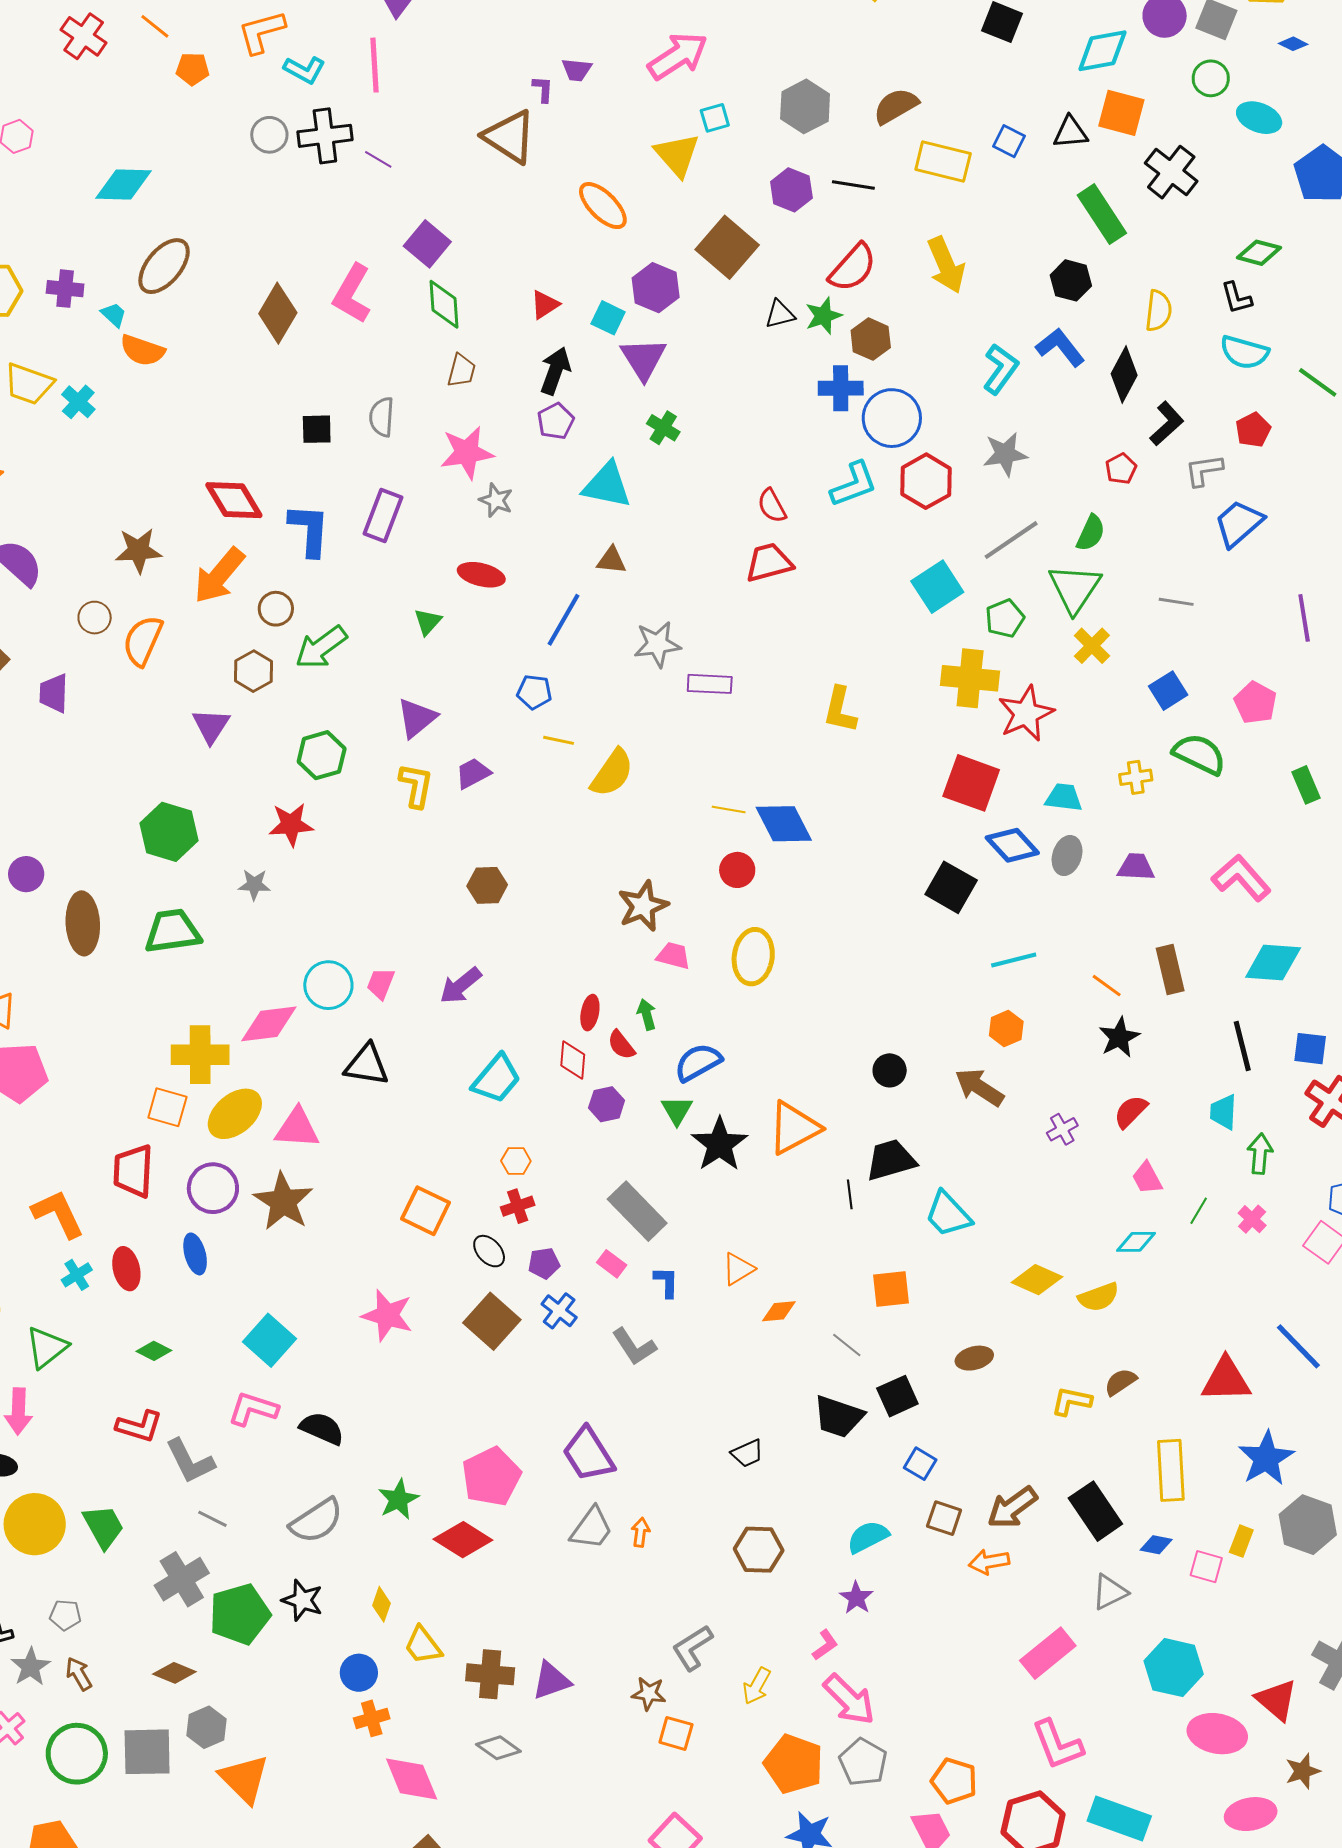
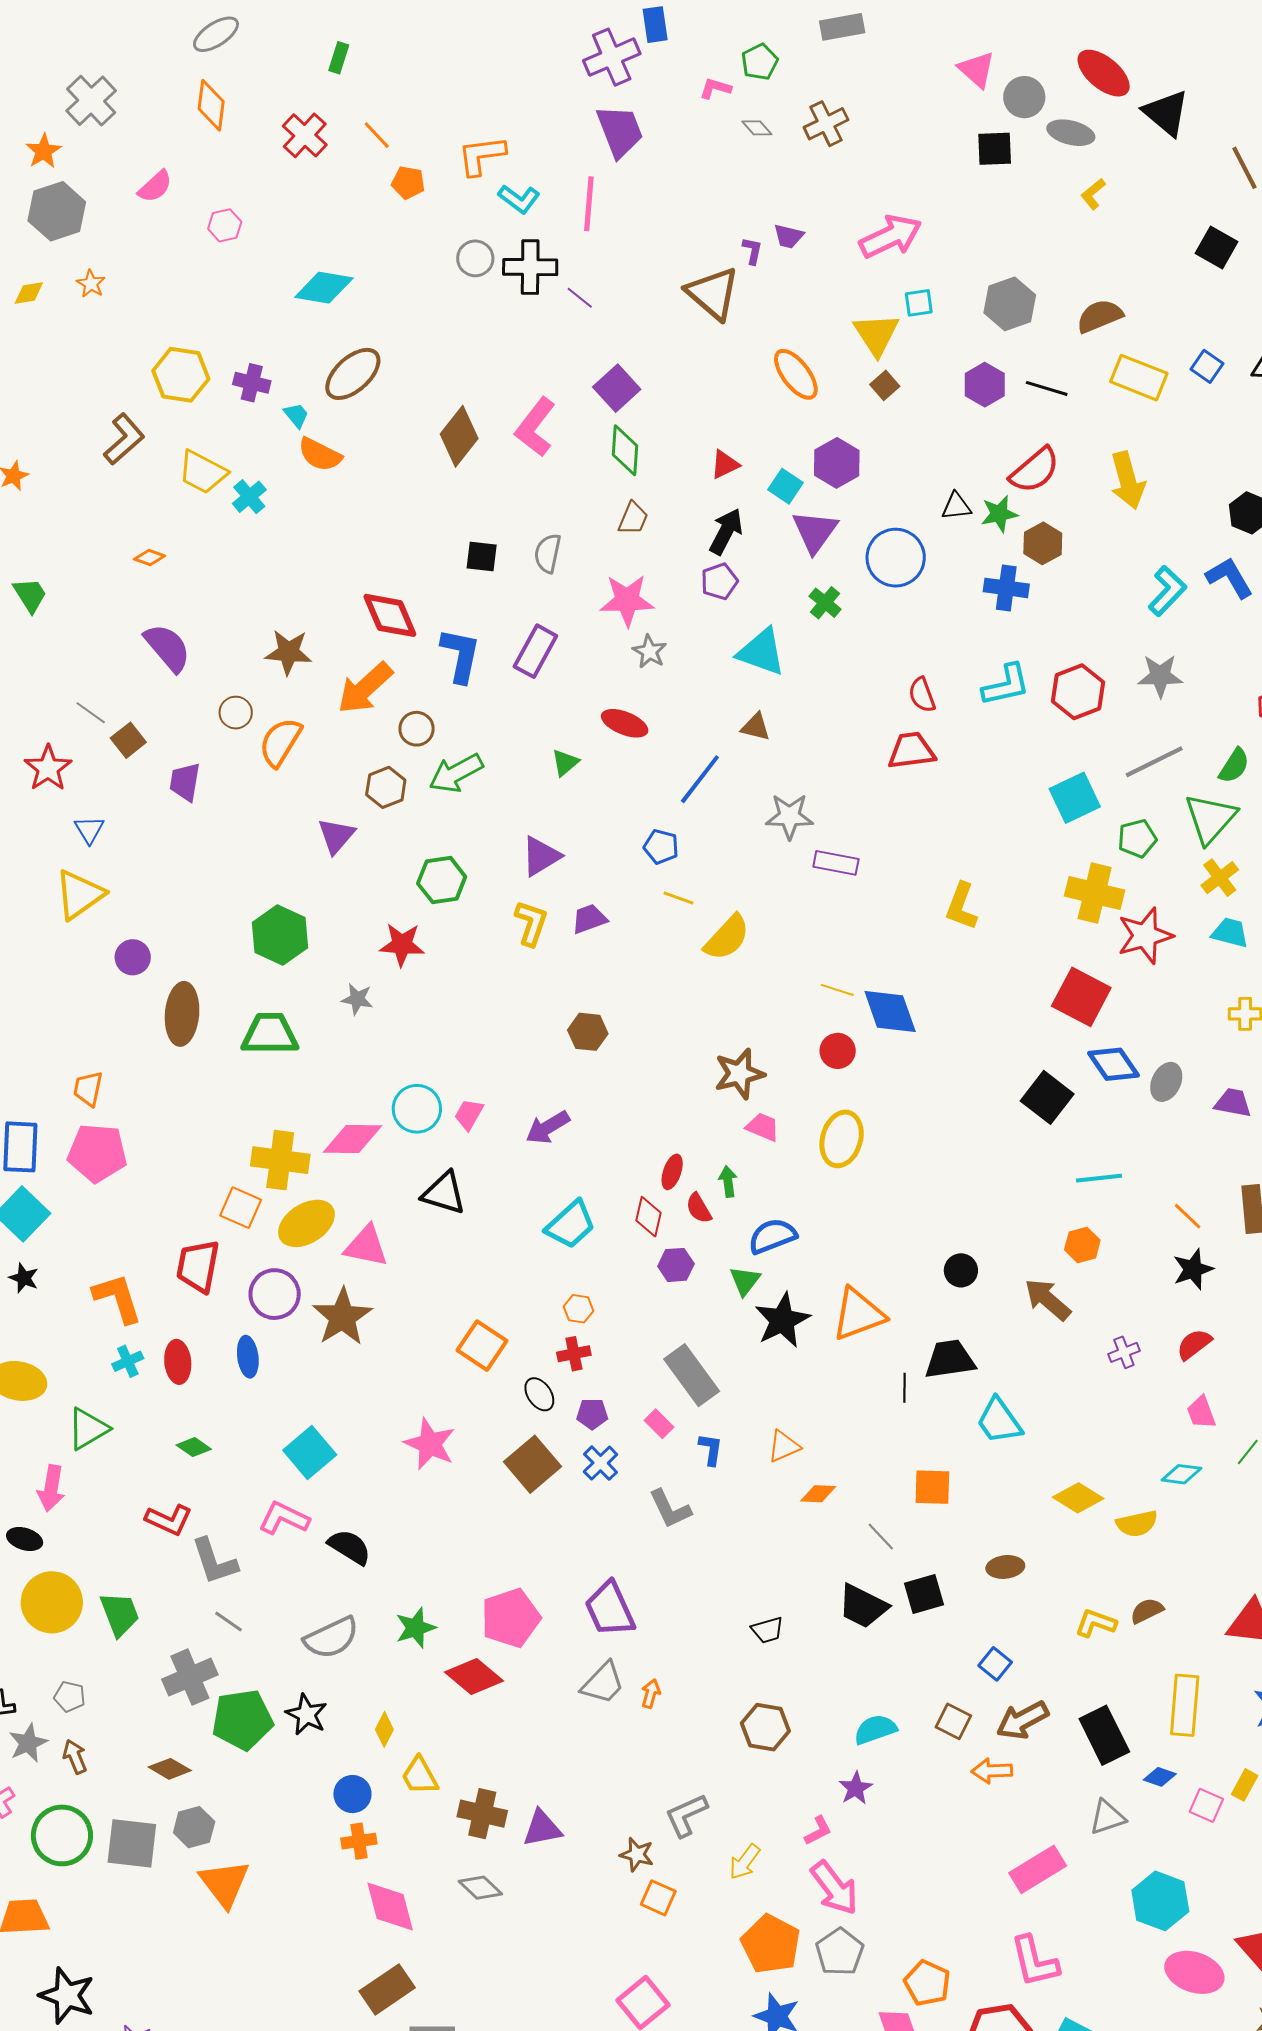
brown square: (727, 247) -> (885, 385), moved, size x0.5
blue circle: (892, 418) -> (896, 558), moved
cyan trapezoid: (1064, 797) -> (1230, 933), moved
blue square: (920, 1464) -> (995, 1664), moved

